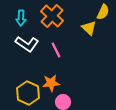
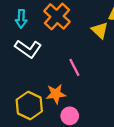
pink line: (56, 50) -> (74, 67), moved

